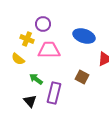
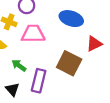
brown square: (82, 77) -> (69, 63), size x1.6

